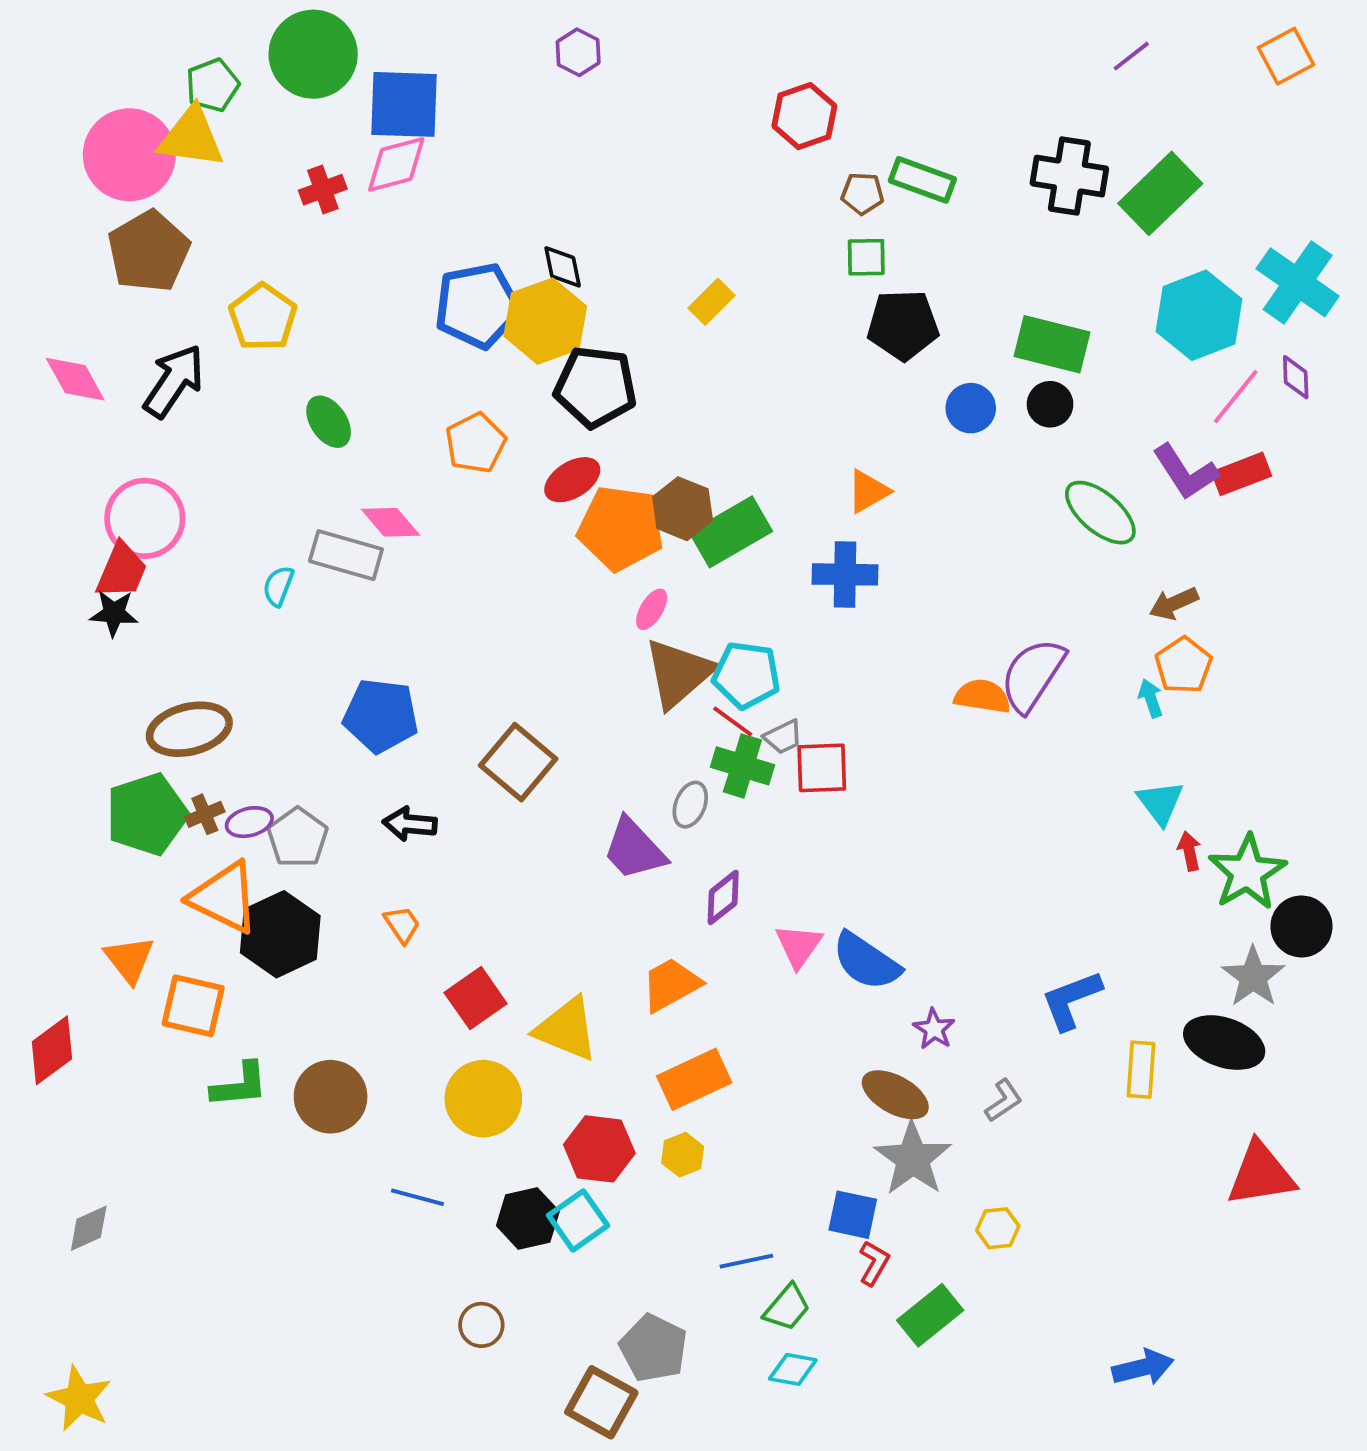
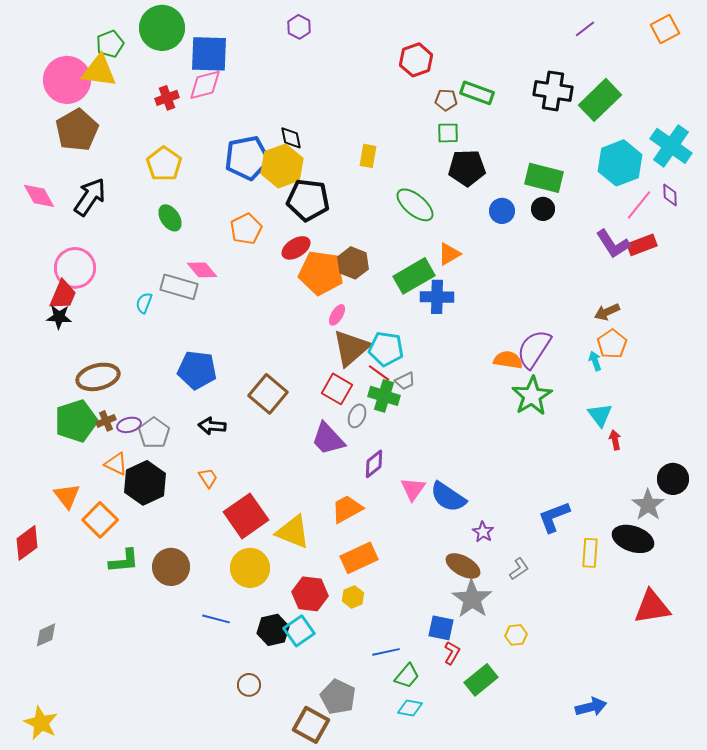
yellow rectangle: (712, 302) -> (368, 156), turned -35
yellow pentagon: (263, 317) -> (164, 164), moved
green ellipse: (1100, 513) -> (415, 205), moved
green rectangle: (731, 532) -> (414, 276), moved
red square: (822, 768) -> (337, 389), moved, turned 32
green star: (1247, 872) -> (532, 396), moved
orange triangle: (224, 897) -> (116, 464), size x0.6
red square: (476, 998) -> (246, 516), size x1.4
orange square: (193, 1006) -> (100, 520), turned 32

